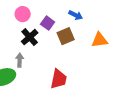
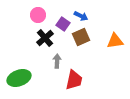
blue arrow: (76, 15) -> (81, 16), moved
gray arrow: (20, 60) -> (57, 61), moved

